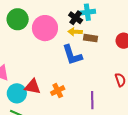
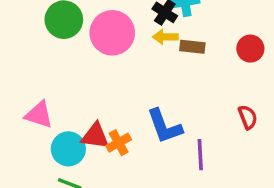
blue L-shape: (72, 55) -> (164, 126), moved
orange cross: (58, 91) -> (119, 143), moved

